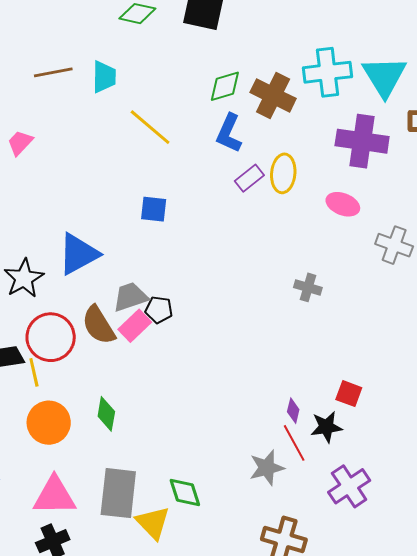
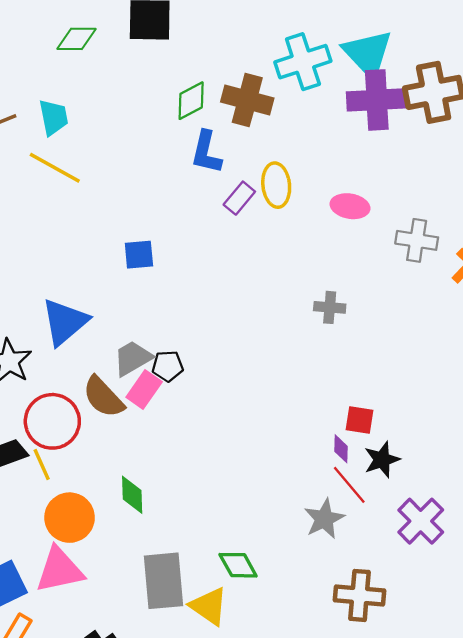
yellow line: (150, 127) -> (55, 168), moved
purple cross: (362, 141) -> (377, 100), moved
red square: (349, 394) -> (360, 420), moved
pink triangle: (54, 496) -> (60, 570), moved

